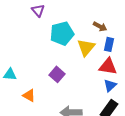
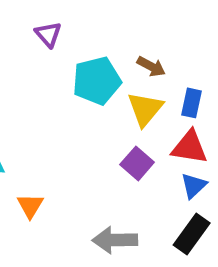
brown arrow: (100, 26) -> (151, 67), moved
purple square: (57, 74) -> (137, 163), moved
orange triangle: (29, 95) -> (30, 206), turned 32

